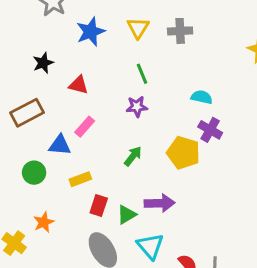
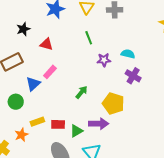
purple star: (137, 107) -> (104, 60), moved
blue triangle: (60, 145) -> (33, 84), turned -49
yellow pentagon: (183, 153) -> (113, 103), moved
yellow rectangle: (80, 179) -> (37, 122), moved
red rectangle: (99, 206) -> (58, 124), turned 72

